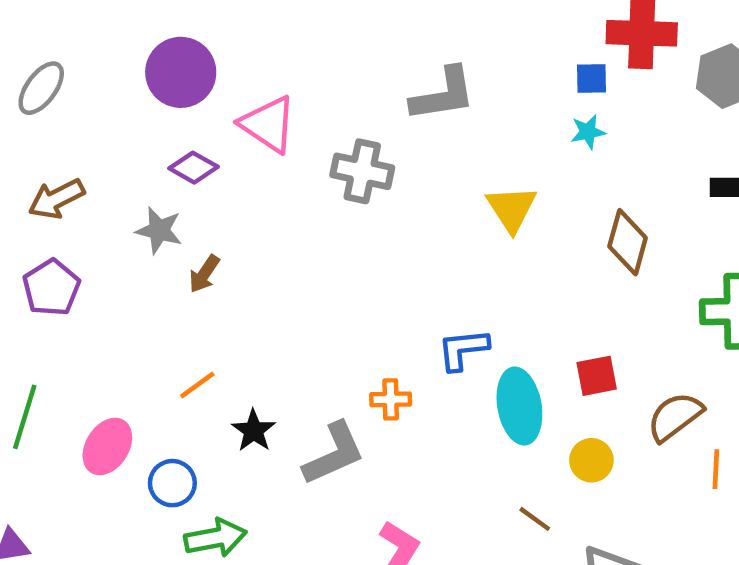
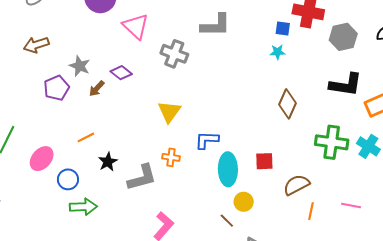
purple diamond: (193, 168) -> (121, 73), moved
yellow triangle: (512, 209) -> (169, 112), moved
purple pentagon: (51, 288) -> (56, 88), moved
yellow circle: (591, 460) -> (244, 202), moved

